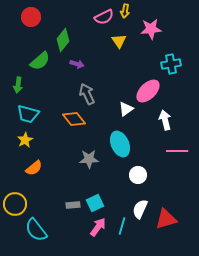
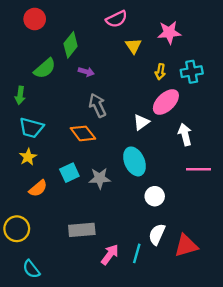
yellow arrow: (125, 11) -> (160, 72), moved
cyan square: (95, 203) -> (69, 173), moved
gray rectangle: (73, 205) -> (82, 230), size x1.6
cyan semicircle: (36, 230) -> (31, 269), moved, size x0.7

